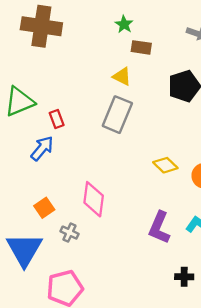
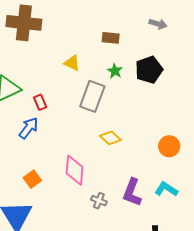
green star: (124, 24) -> (115, 71), moved
yellow triangle: (122, 77) -> (72, 63), moved
yellow diamond: (165, 165) -> (110, 138), moved
gray cross: (69, 233) -> (99, 201), moved

